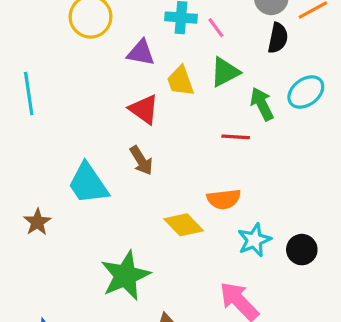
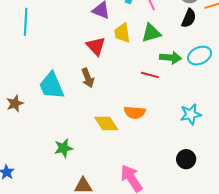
green arrow: (262, 104) -> (170, 58), turned 110
cyan star: (254, 240) -> (191, 114), moved
black circle: (302, 250) -> (186, 159), moved
green star: (125, 276) -> (63, 148), size x0.6

